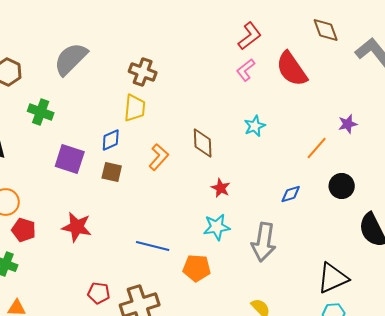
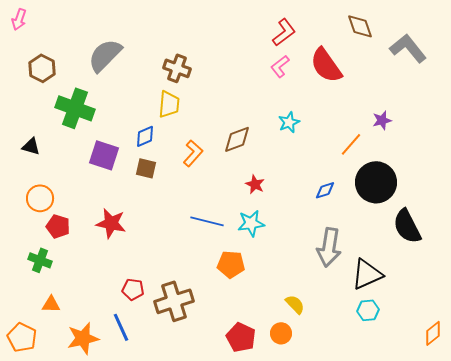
green cross: (41, 112) -> (75, 108), size x1.5
brown diamond: (203, 143) -> (237, 139), turned 72
black circle: (342, 186) -> (376, 182), size x1.6
gray arrow: (264, 242) -> (329, 247), moved
blue line: (153, 246) -> (207, 221), moved

